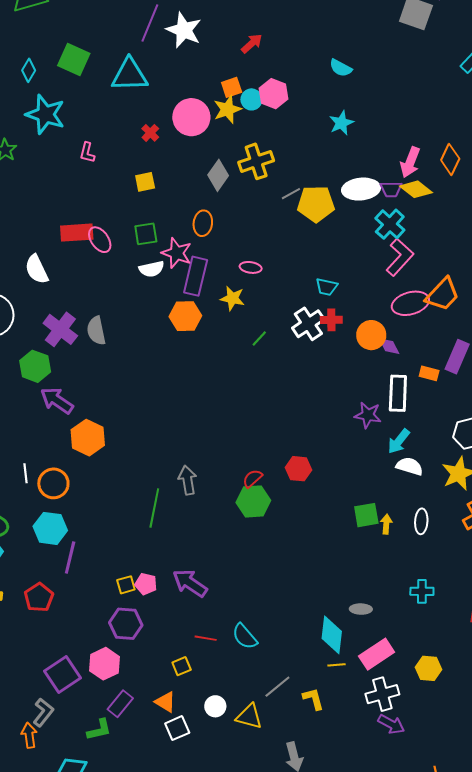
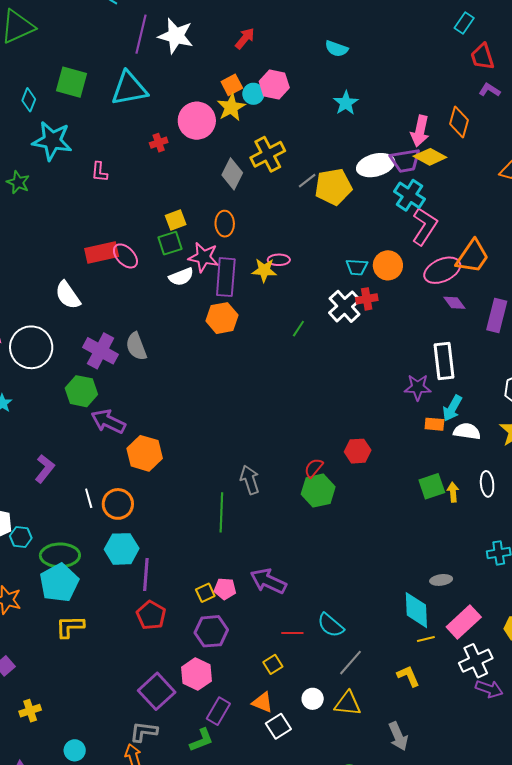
red cross: (150, 133) -> (159, 143), turned 36
yellow square: (145, 182) -> (176, 220), moved
purple trapezoid: (391, 189) -> (405, 161), size x1.4
yellow star: (232, 298) -> (264, 270), moved
orange circle: (371, 335) -> (388, 265), moved
purple diamond: (389, 346) -> (454, 303), moved
orange rectangle: (429, 373) -> (434, 424), moved
red pentagon: (39, 597) -> (151, 615), moved
gray line: (277, 687) -> (351, 663), moved
gray L-shape: (43, 712) -> (144, 732), turned -112

